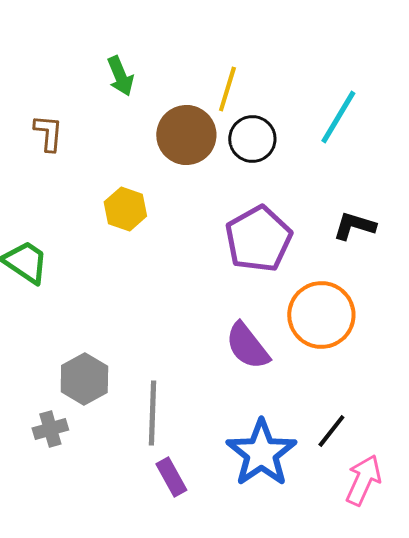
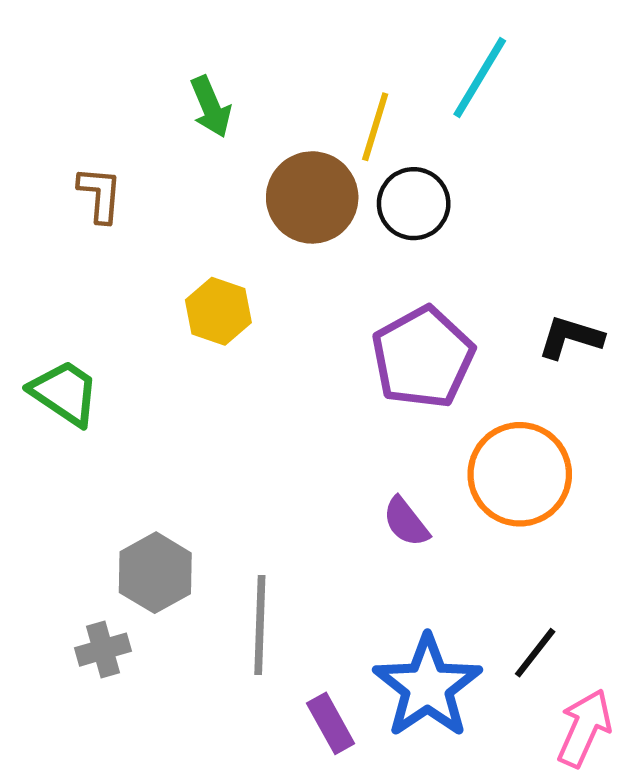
cyan line: (338, 117) -> (480, 78), moved
purple semicircle: (247, 346) -> (406, 522), size x0.7
purple rectangle: (171, 477) -> (331, 723), moved

